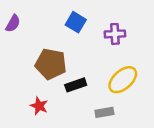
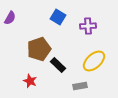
brown pentagon: (51, 64) -> (39, 49), turned -30
black rectangle: (76, 85) -> (58, 65), turned 63

